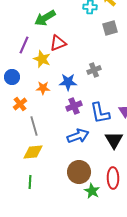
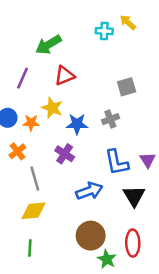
gray square: (110, 28) -> (127, 87), moved
yellow star: (42, 59) -> (52, 108), moved
gray cross: (94, 70) -> (110, 119), moved
orange star: (43, 88) -> (31, 123), moved
purple cross: (74, 106) -> (65, 154), moved, turned -35

